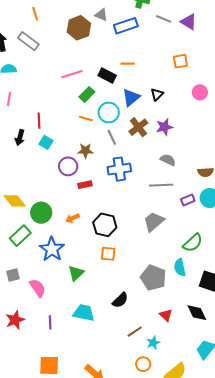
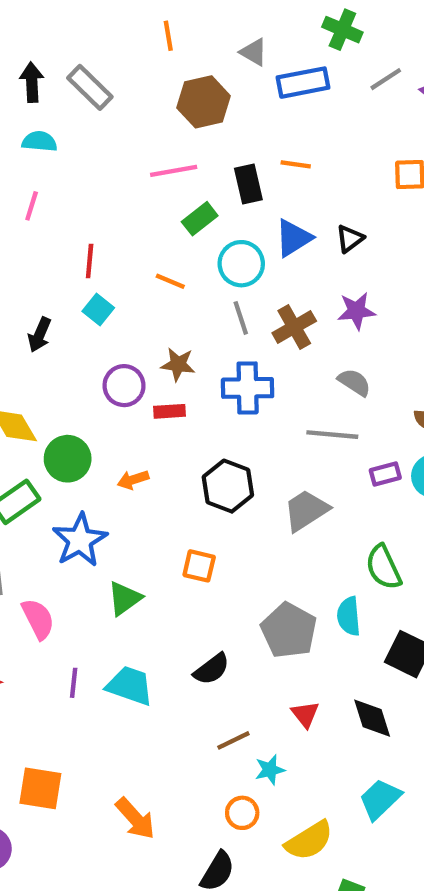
orange line: (35, 14) -> (168, 36), moved
gray line: (164, 19) -> (386, 79), turned -63
brown hexagon: (79, 28) -> (204, 102), moved
black rectangle: (107, 76) -> (248, 184), turned 42
orange line: (86, 119) -> (170, 281), moved
brown cross: (138, 127) -> (294, 327), moved
black arrow: (20, 138) -> (40, 335), moved
brown star: (85, 151) -> (178, 364), moved
purple circle: (68, 166) -> (124, 386), moved
black hexagon: (105, 225) -> (228, 486), moved
green semicircle: (193, 243) -> (383, 567), turned 100
purple line: (50, 322) -> (74, 683), moved

